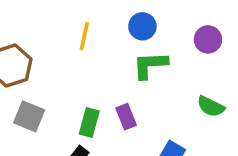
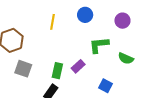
green L-shape: (150, 65) -> (99, 45), moved
purple rectangle: (126, 117) -> (78, 66), turned 72

